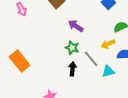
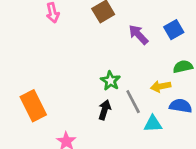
purple arrow: (76, 26) -> (138, 35), moved
orange rectangle: (20, 61) -> (33, 106), moved

